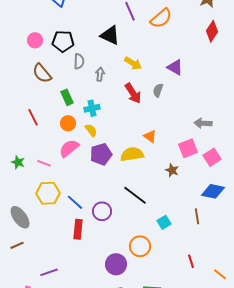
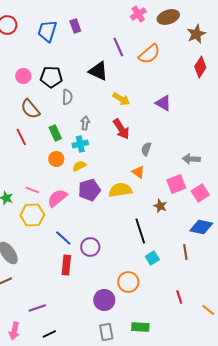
gray arrow: (100, 74) -> (85, 123), moved
gray semicircle: (158, 90) -> (146, 149), moved
red line: (33, 117) -> (21, 137), moved
yellow semicircle: (91, 130) -> (79, 166), turned -80
pink semicircle: (69, 148) -> (57, 198), moved
pink line: (44, 163) -> (32, 190), moved
yellow hexagon: (48, 193) -> (32, 215), moved
black line: (135, 195) -> (140, 231), moved, turned 35

